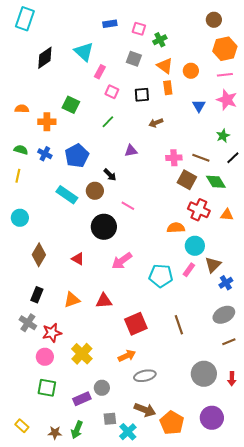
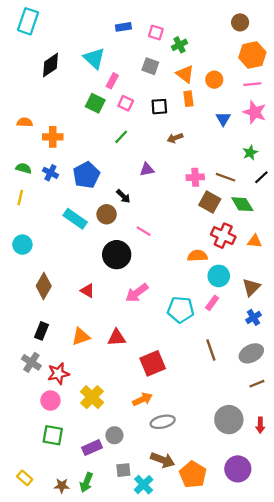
green square: (71, 105) -> (95, 103), moved
brown triangle: (213, 265) -> (251, 287), moved
brown line: (179, 325) -> (211, 350), moved

